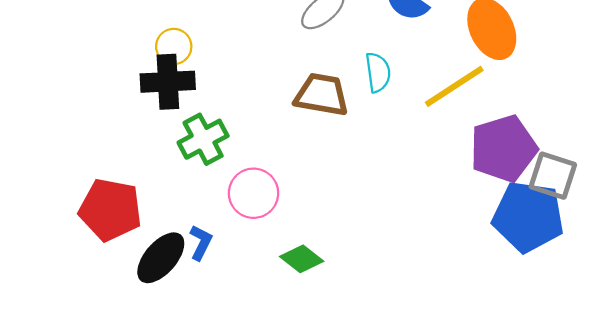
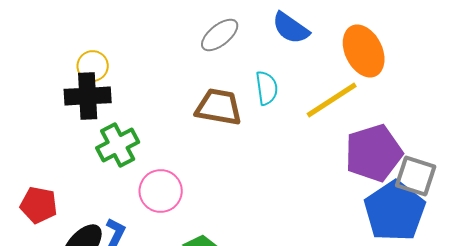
red pentagon: (110, 210) -> (39, 205), size x0.7
blue pentagon: (528, 217) -> (395, 211), turned 30

